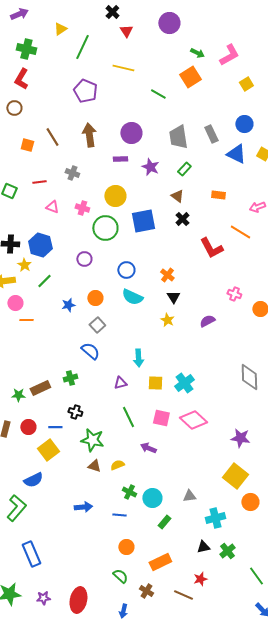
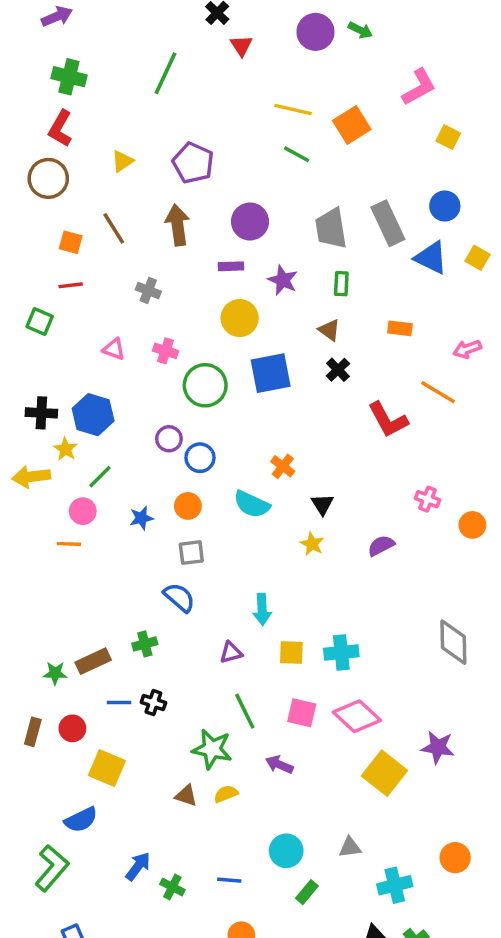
yellow triangle: (60, 29) -> (122, 161), moved
green arrow: (197, 53) -> (360, 30), moved
yellow line: (123, 68) -> (293, 109), moved
yellow square: (246, 84) -> (448, 137), turned -32
purple pentagon: (85, 91) -> (193, 163), moved
brown circle: (14, 108) -> (48, 178), size x1.5
gray rectangle: (211, 134) -> (388, 223), size x1.4
green rectangle: (184, 169) -> (341, 284), turned -40
red line: (39, 182) -> (71, 285), moved
yellow circle: (115, 196) -> (240, 318), moved
blue circle: (126, 270) -> (200, 458), moved
orange cross: (167, 275) -> (283, 466), moved
pink circle: (15, 303) -> (83, 511), moved
gray square: (97, 325) -> (191, 553), turned 35
cyan cross: (184, 383) -> (341, 653), turned 30
blue line: (55, 427) -> (119, 703), moved
green star: (92, 440) -> (212, 749), moved
yellow square: (48, 450) -> (107, 768), turned -30
yellow square: (235, 476) -> (384, 773), moved
green cross: (129, 492) -> (172, 887), moved
blue arrow: (83, 507) -> (138, 866), moved, turned -48

